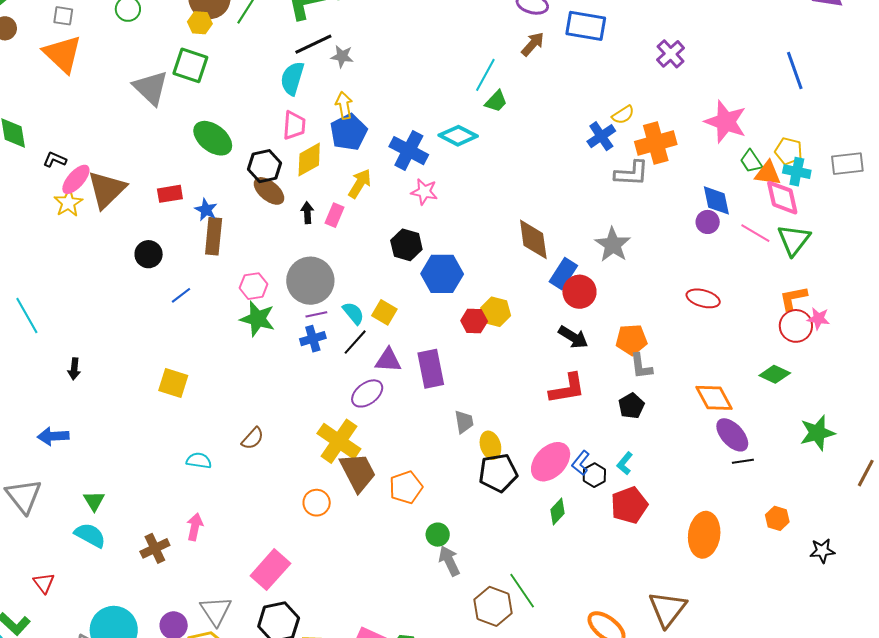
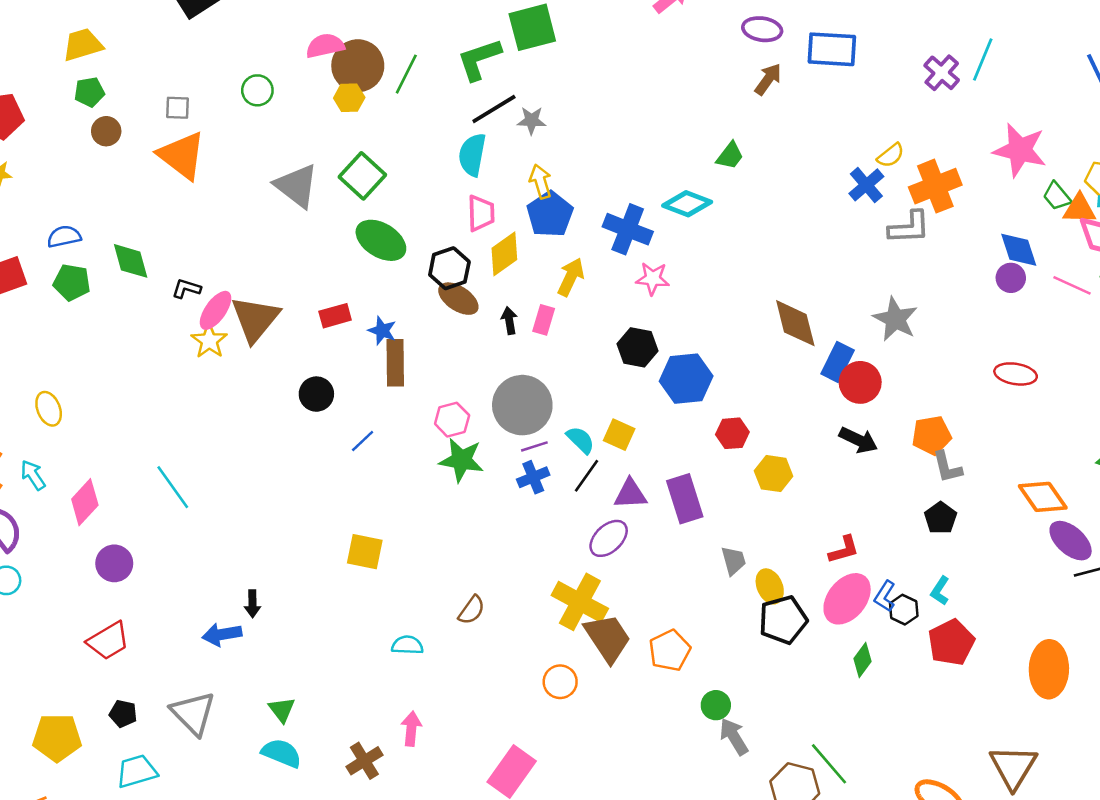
green square: (190, 65) -> (362, 176), moved, turned 30
cyan line: (485, 75) -> (983, 59), moved
yellow hexagon: (496, 312) -> (774, 474), moved
black arrow: (74, 369) -> (252, 604), moved
red L-shape: (567, 389) -> (844, 550), moved, size x0.7

